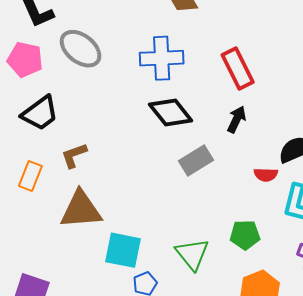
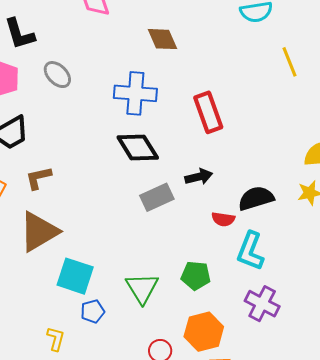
gray ellipse: (81, 49) -> (57, 75), size x0.7
black arrow: (237, 119) -> (199, 177), moved, turned 44
brown triangle: (81, 210) -> (39, 232), turned -33

